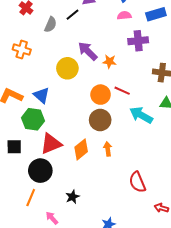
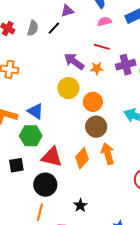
gray semicircle: (51, 25) -> (33, 28), moved
purple cross: (138, 41) -> (126, 65), moved
yellow circle: (67, 68) -> (68, 88), moved
red line: (122, 91) -> (102, 47), moved
red triangle: (51, 144) -> (52, 157), turned 45
orange arrow: (108, 149) -> (108, 154), size x1.5

